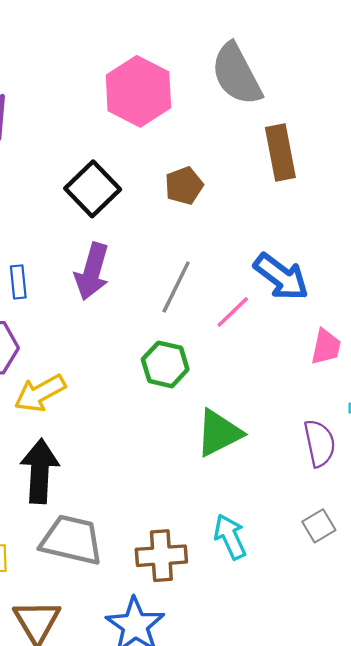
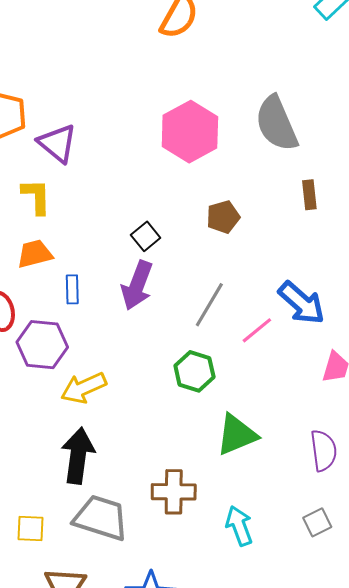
brown rectangle: (280, 153) -> (309, 195), size x0.6
black square: (93, 189) -> (146, 236), moved, size x0.6
brown cross: (161, 556) -> (174, 492), moved

